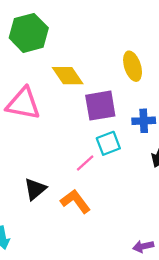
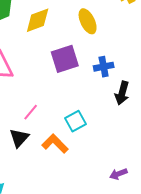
yellow diamond: (68, 76) -> (38, 20), moved, turned -68
cyan square: (108, 143) -> (75, 121), moved
pink line: (85, 163) -> (31, 112), moved

